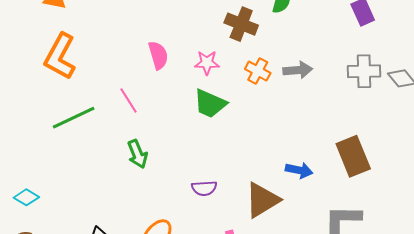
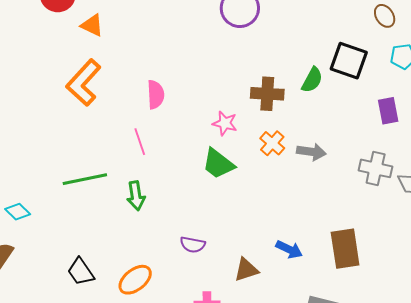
brown cross: (241, 24) -> (267, 94), turned -32
pink semicircle: (158, 55) -> (156, 95), moved
green line: (74, 118) -> (85, 179), moved
brown triangle: (262, 200) -> (246, 270), size x0.7

